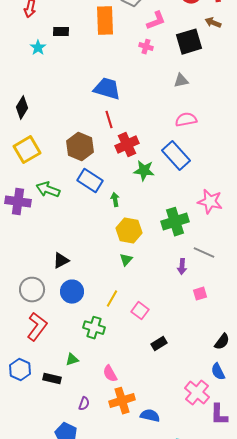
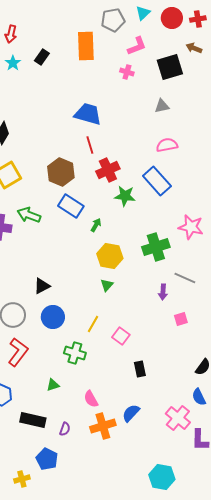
black rectangle: (61, 32) -> (42, 57), turned -56
cyan star: (38, 48) -> (13, 63), moved
green arrow: (115, 200) -> (96, 225), turned 40
black rectangle: (159, 344) -> (140, 369), turned -70
black rectangle: (52, 379) -> (33, 420), moved, size x1.4
blue semicircle: (150, 416) -> (131, 413), moved, turned -60

